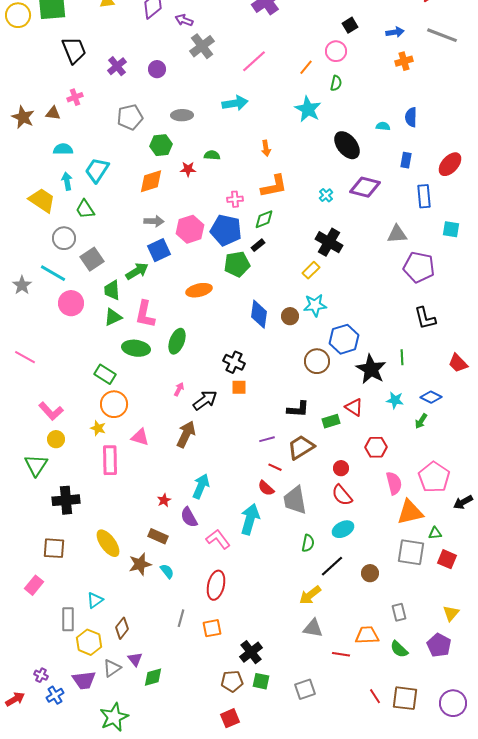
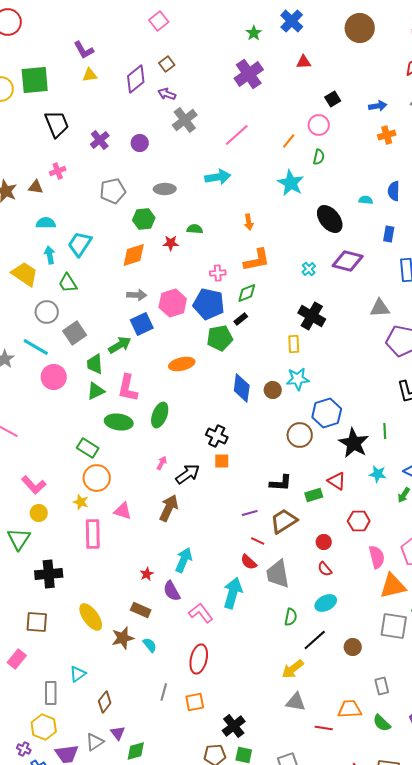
yellow rectangle: (311, 270) -> (294, 344), turned -48
red semicircle: (342, 495) -> (325, 569), size x0.7
yellow hexagon: (89, 642) -> (44, 727), moved

